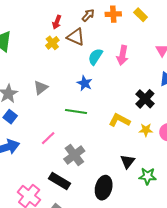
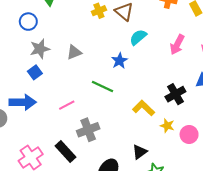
pink arrow: (122, 55) -> (177, 45), moved

